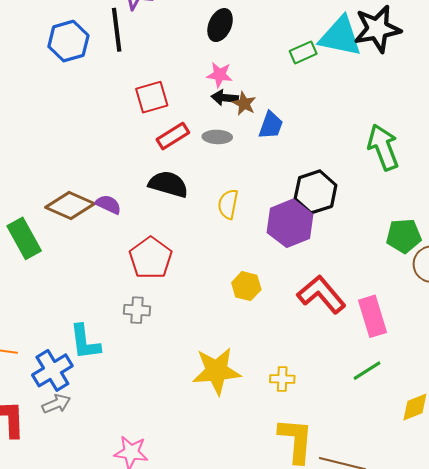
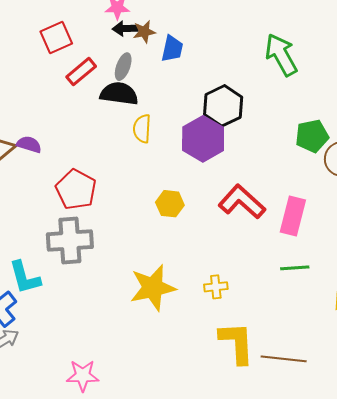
brown star: (244, 104) -> (144, 32), turned -30
gray ellipse: (217, 137) -> (123, 67), turned -64
black semicircle: (168, 184) -> (119, 94), moved
gray cross: (137, 310) -> (70, 241), size x1.8
pink rectangle: (372, 316) -> (293, 216), turned 39
green line: (367, 371) -> (295, 268), turned 36

